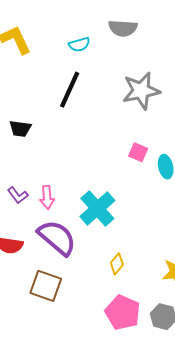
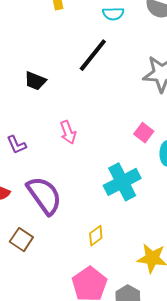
pink arrow: (47, 197) -> (68, 132), moved, turned -30
cyan cross: (97, 208) -> (122, 182), moved
brown square: (46, 286) -> (21, 240), size x0.7

